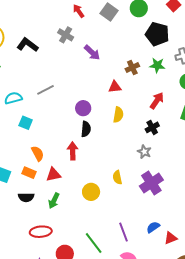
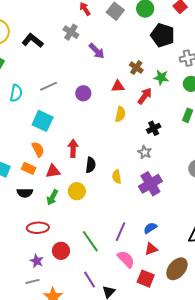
green star: (157, 65) -> (161, 77), moved
brown cross: (132, 68) -> (136, 68), turned -32
cyan semicircle: (13, 98) -> (16, 93), turned 114
red arrow: (157, 101) -> (145, 96), moved
purple circle: (83, 108) -> (83, 93), moved
cyan square: (26, 123) -> (43, 121), moved, size x1.5
black semicircle: (86, 129) -> (91, 165), moved
yellow circle: (91, 192) -> (77, 191), moved
purple line: (123, 232) -> (120, 232), turned 42
red triangle: (171, 238) -> (151, 249), moved

